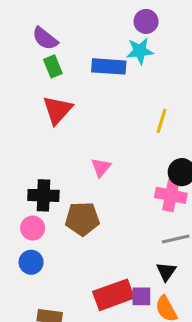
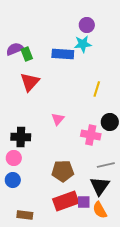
purple semicircle: (45, 39) -> (15, 49), moved, turned 120
pink cross: (171, 195) -> (91, 135), moved
brown pentagon: (82, 219) -> (63, 171), moved
black triangle: (166, 272) -> (100, 186), size x1.5

